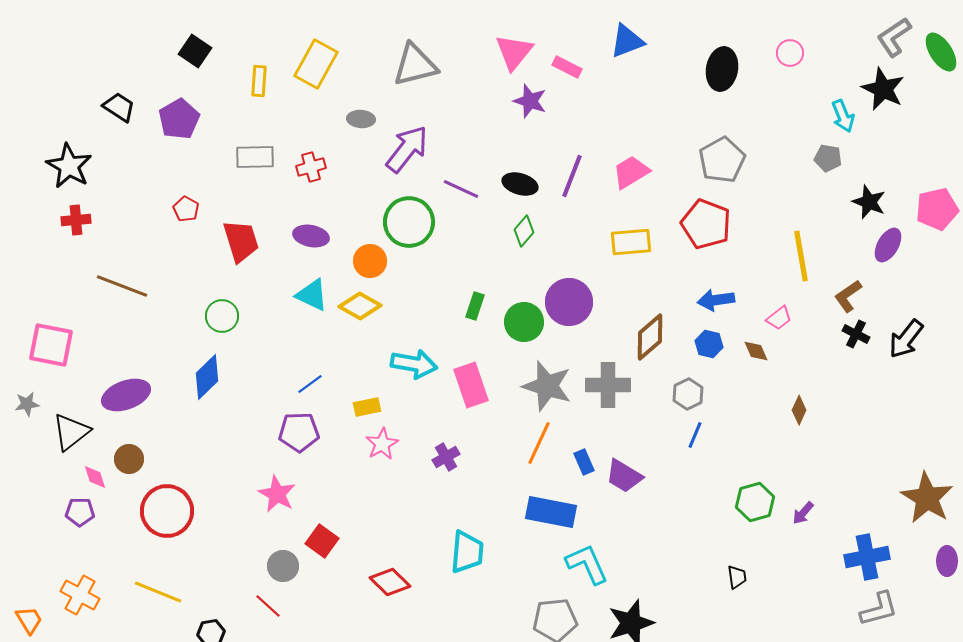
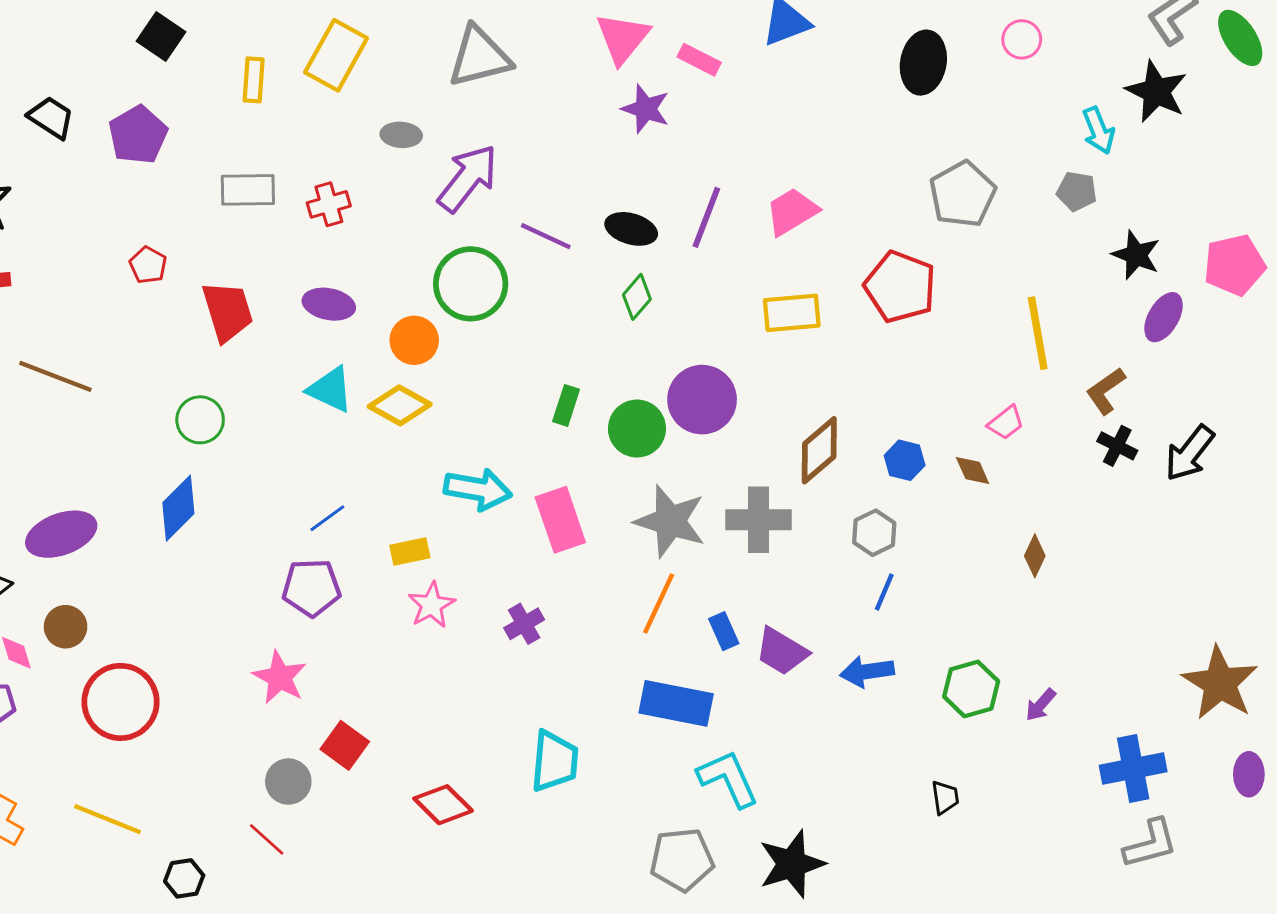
gray pentagon: (722, 160) -> (962, 194), moved
blue arrow: (716, 300) -> (867, 672), moved

